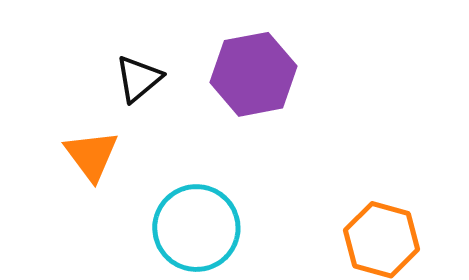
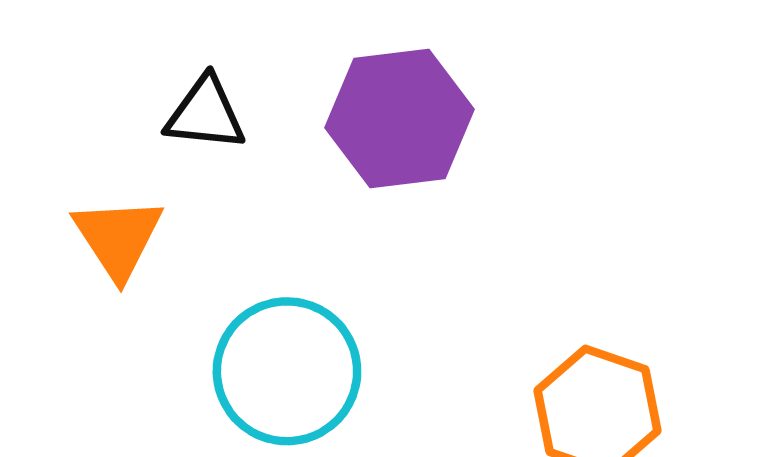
black triangle: (139, 79) -> (205, 114), turned 42

